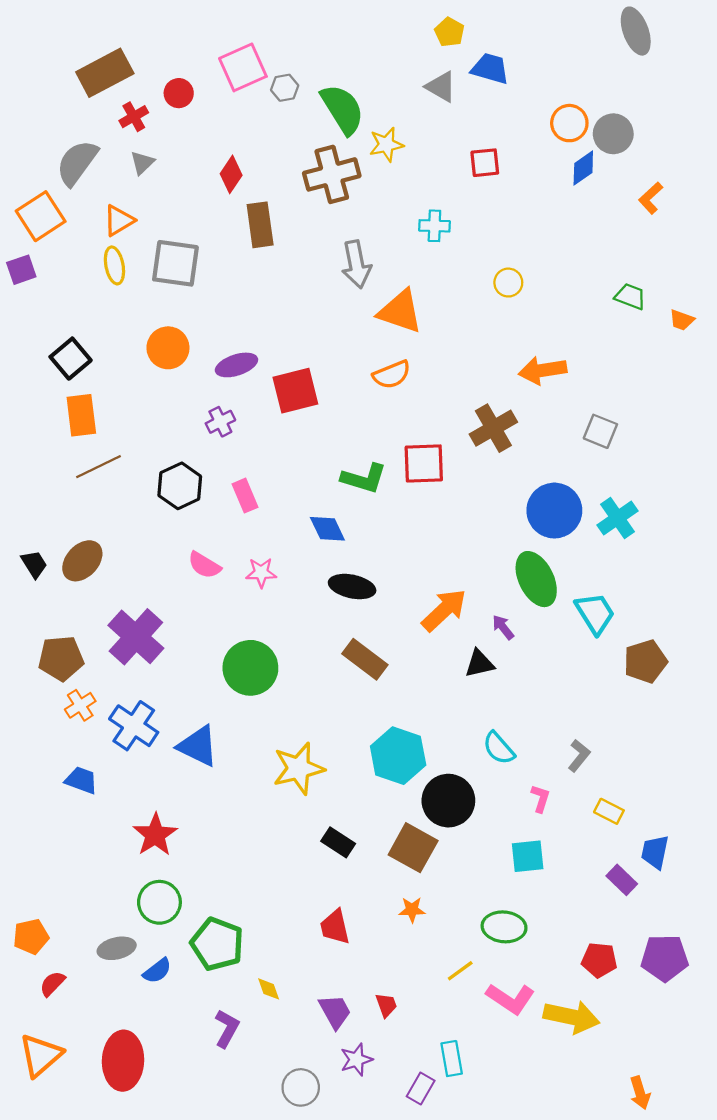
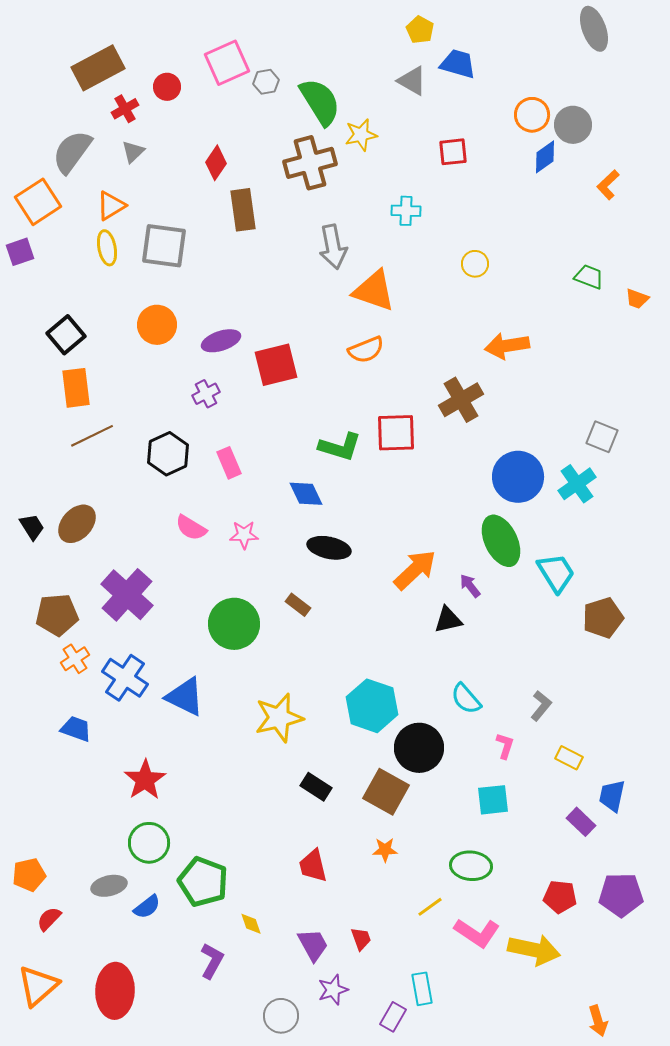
gray square: (600, 431) -> (602, 437), moved
brown rectangle: (365, 659) -> (298, 605), moved, size x0.6

